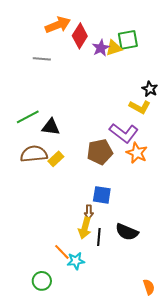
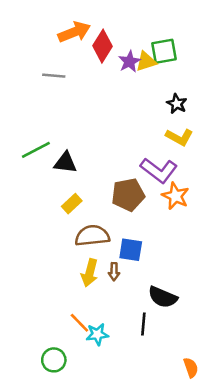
black star: (150, 89) -> (177, 104), moved
brown semicircle: (34, 154) -> (92, 236), moved
yellow arrow: (85, 228) -> (90, 273), moved
black line: (99, 237) -> (143, 324), moved

